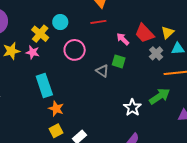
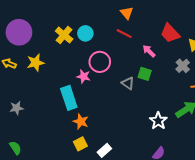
red line: (98, 22) -> (124, 34), turned 35
red trapezoid: (144, 33) -> (170, 33), moved
yellow cross: (40, 34) -> (64, 35), moved
pink star: (33, 52) -> (84, 76), moved

